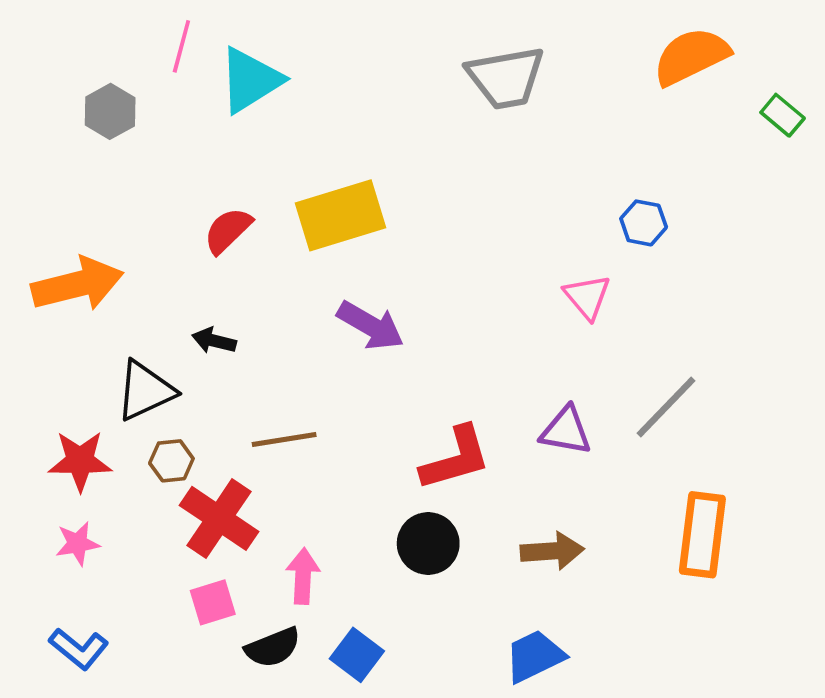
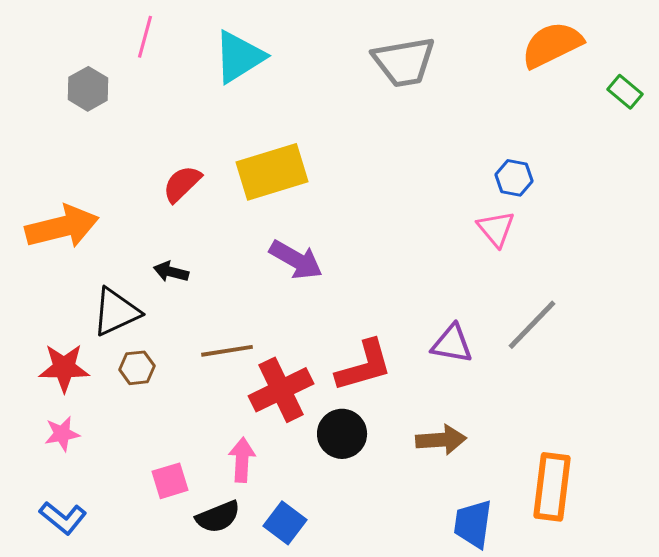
cyan triangle: (250, 80) -> (239, 57), moved
pink triangle: (587, 297) -> (496, 229), moved
red cross: (219, 518) -> (281, 390), moved, turned 30
orange rectangle: (702, 535) -> (552, 487), moved
blue trapezoid: (535, 656) -> (473, 524), moved, turned -56

